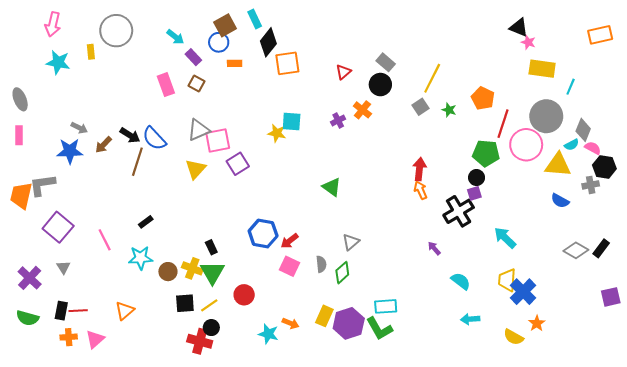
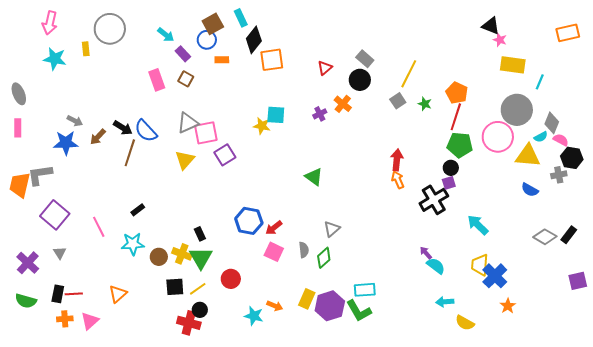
red line: (503, 124) -> (456, 117), moved
purple arrow: (434, 248) -> (426, 253), moved
yellow semicircle: (514, 337) -> (465, 323), moved

